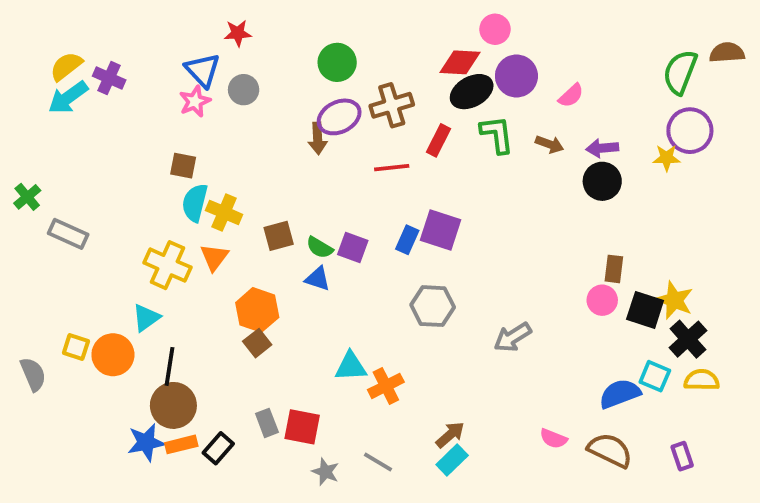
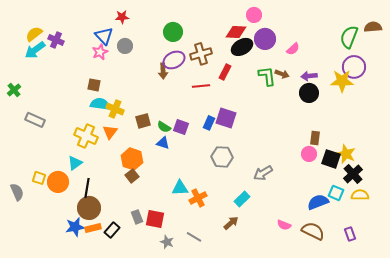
green L-shape: (497, 134) -> (267, 76), moved
yellow star: (667, 158) -> (342, 81), size x1.6
green cross: (27, 197) -> (14, 90), moved
cyan semicircle: (195, 203) -> (100, 104), turned 84
cyan rectangle: (452, 460) -> (242, 199), moved

